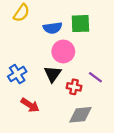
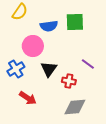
pink circle: (63, 51) -> (33, 46), moved
purple line: (95, 77) -> (88, 64), moved

